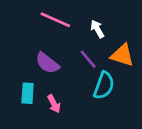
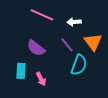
white arrow: (97, 29) -> (74, 22), turned -64
orange triangle: (122, 55) -> (93, 42), turned 36

